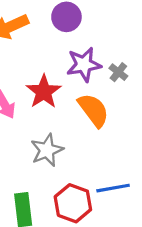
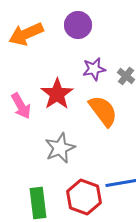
purple star: (84, 65) -> (94, 69), size x0.7

